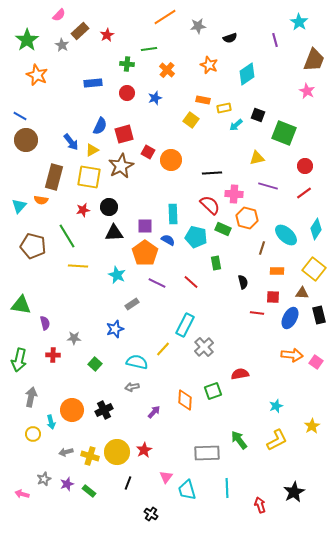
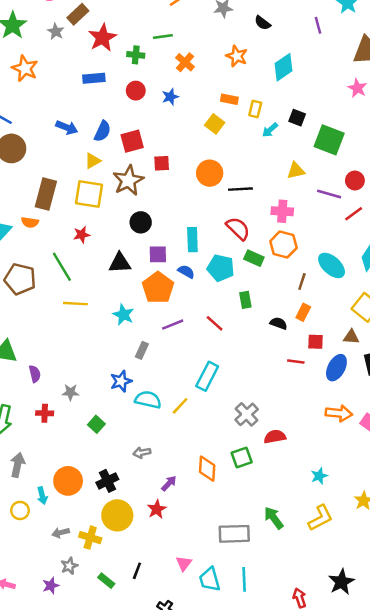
red star: (107, 35) -> (103, 38), moved, size x1.6
black semicircle: (230, 38) -> (263, 23), turned 56
yellow rectangle: (224, 108) -> (255, 109), turned -64
blue arrow: (71, 142) -> (67, 128), moved, turned -30
red square: (148, 152) -> (162, 163), turned -32
orange circle: (171, 160) -> (210, 173), moved
purple line: (268, 186) -> (329, 194), moved
pink cross: (234, 194) -> (282, 211), moved
black circle: (109, 207) -> (141, 222), moved
orange rectangle: (277, 271) -> (303, 312), moved, turned -64
black semicircle: (243, 282) -> (279, 323), turned -56
purple line: (157, 283) -> (173, 325), turned -48
gray rectangle: (132, 304) -> (142, 350), turned -32
gray cross: (204, 347) -> (247, 414), moved
cyan semicircle: (137, 362) -> (148, 400), moved
red star: (144, 450) -> (157, 509), moved
yellow circle: (117, 452) -> (117, 515), moved
gray star: (44, 479) -> (69, 566), moved
purple star: (67, 484) -> (51, 586), moved
cyan line: (227, 488) -> (244, 579), moved
green rectangle: (89, 491) -> (106, 581), moved

